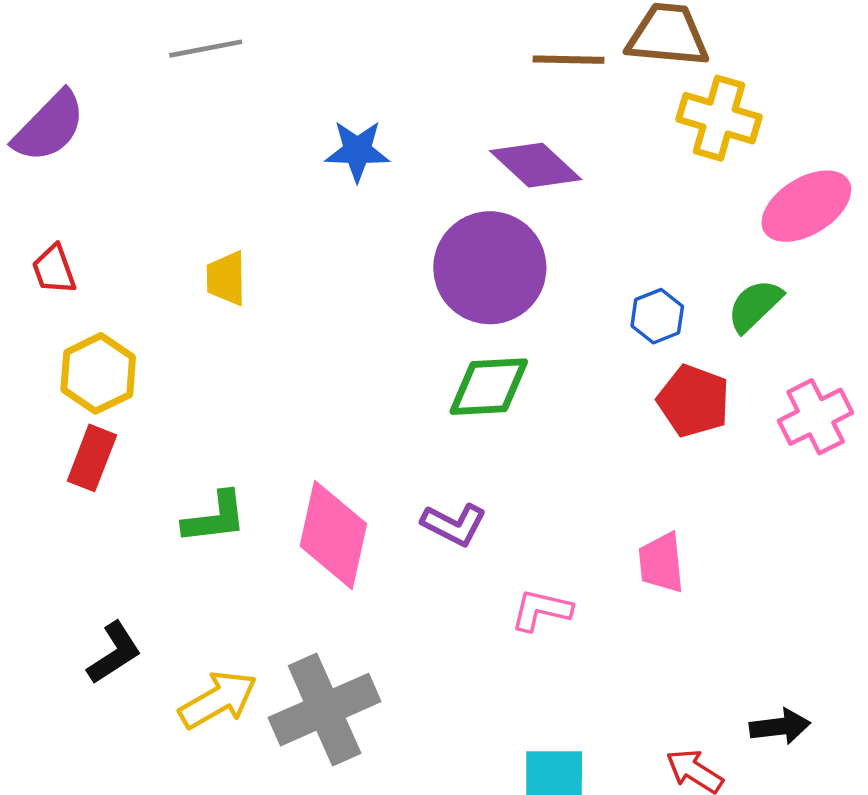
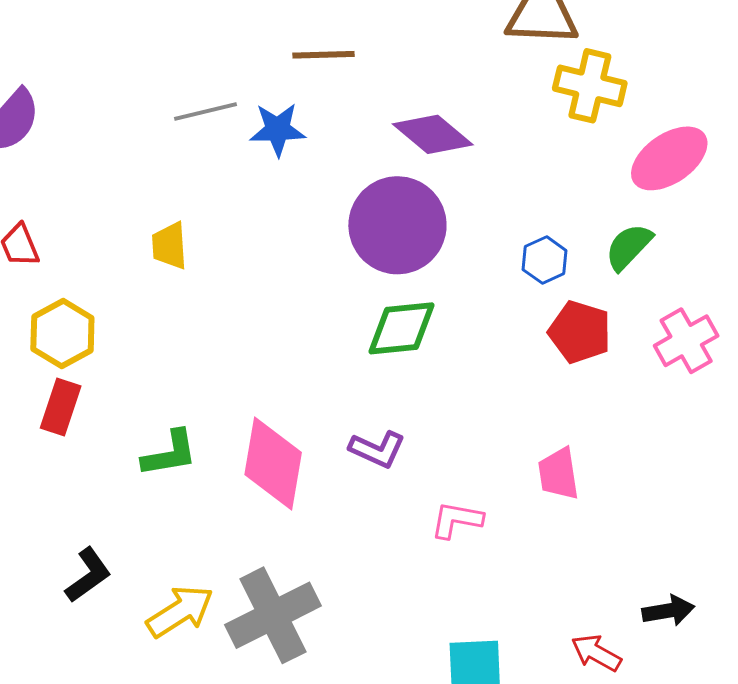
gray line: (206, 49) -> (205, 111), moved
brown line: (569, 60) -> (323, 55), moved

